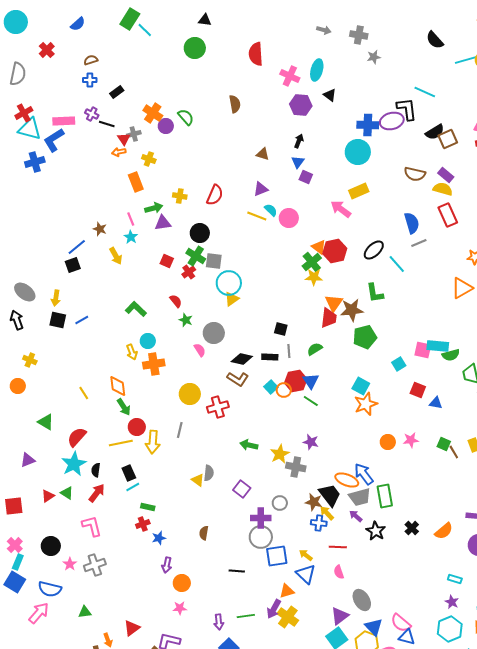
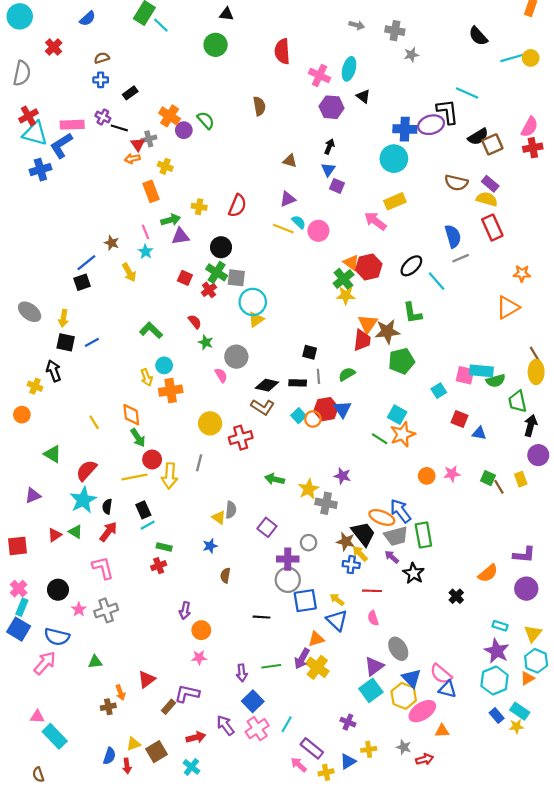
black arrow: (17, 320) -> (54, 371), moved
green line: (311, 401) -> (380, 439), moved
black cross: (412, 528) -> (456, 596), moved
blue star: (159, 538) -> (210, 546), moved
purple star: (452, 602) -> (497, 651), size x1.6

